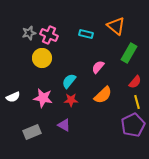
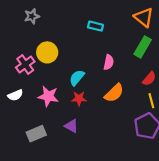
orange triangle: (116, 26) -> (144, 17), moved
gray star: (29, 33) -> (32, 16), moved
pink cross: (49, 35) -> (25, 64), moved, turned 30
pink semicircle: (98, 67) -> (109, 62), turned 152

